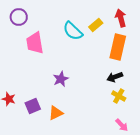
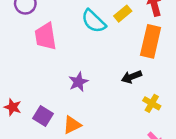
black arrow: (115, 77) -> (132, 77), moved
purple square: (33, 106) -> (43, 116), turned -35

